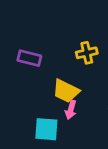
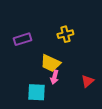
purple rectangle: (29, 58) -> (22, 39), turned -30

